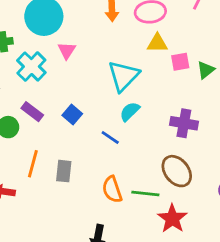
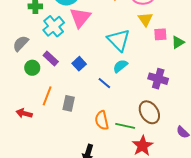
yellow triangle: (157, 43) -> (145, 19), turned 49
pink triangle: (67, 50) -> (80, 18), size x1.6
cyan triangle: (123, 76) -> (119, 40), turned -35

